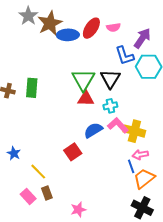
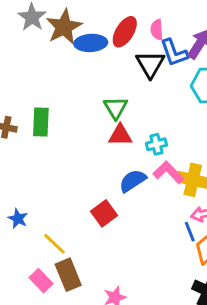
pink semicircle: (113, 27) -> (157, 30), turned 96
blue L-shape: (125, 56) -> (174, 53), moved
black triangle: (110, 79) -> (150, 64), moved
green triangle: (83, 80) -> (116, 108), size x0.7
brown rectangle: (47, 193) -> (68, 275), size x1.5

